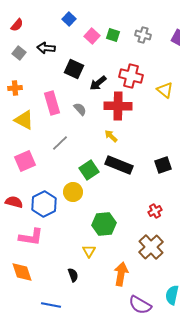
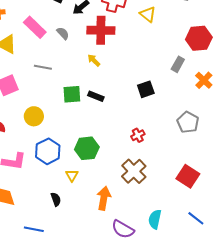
pink rectangle: (52, 103) -> (35, 27), turned -30
gray line: (60, 143) -> (43, 67), turned 54
black rectangle: (119, 165) -> (96, 96), moved, size x0.6
green square: (89, 170) -> (72, 94), turned 30
yellow circle: (73, 192) -> (34, 116), moved
blue hexagon: (44, 204) -> (48, 151), moved

